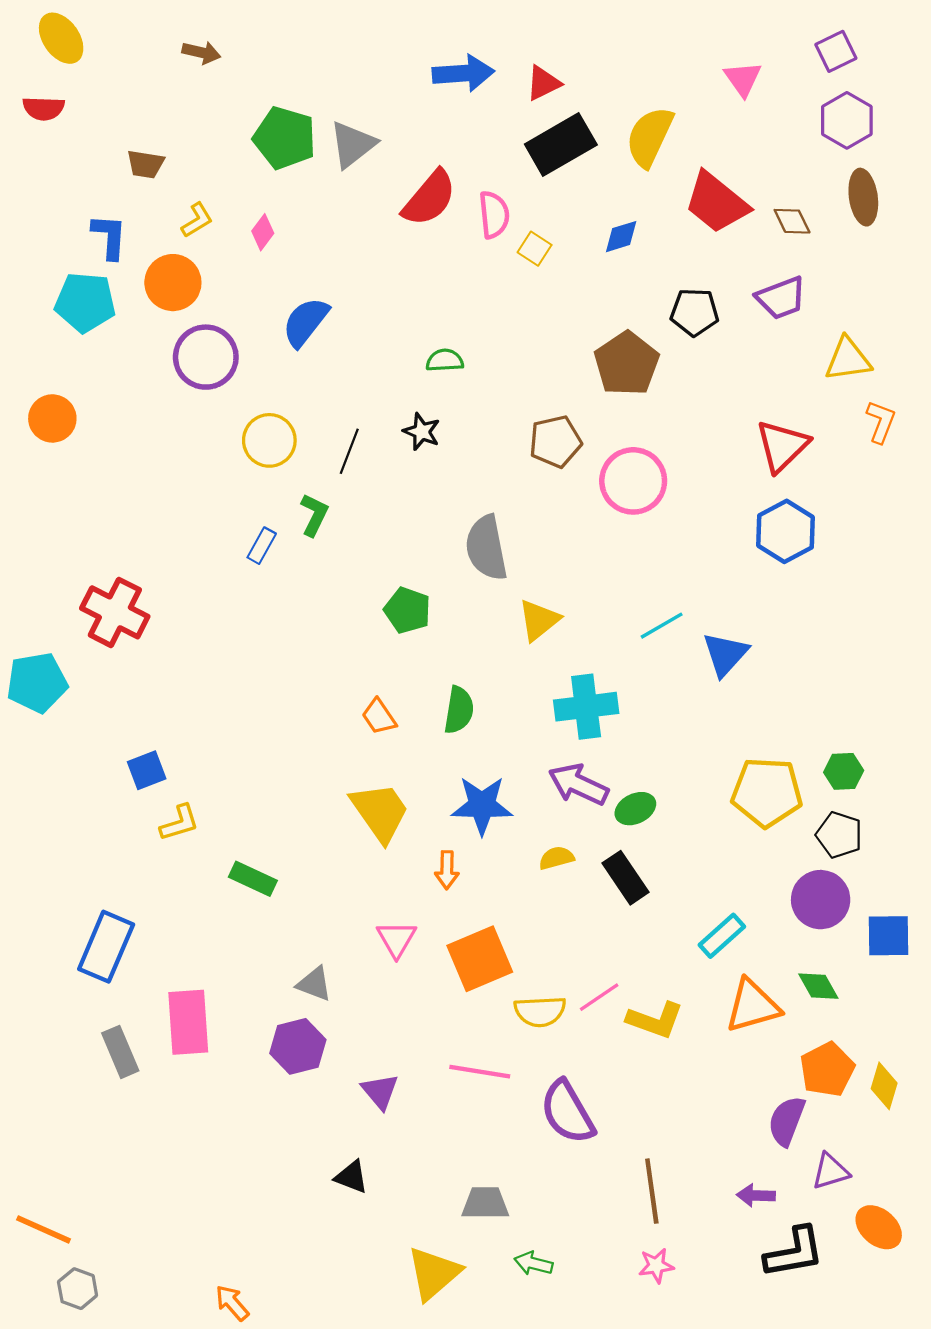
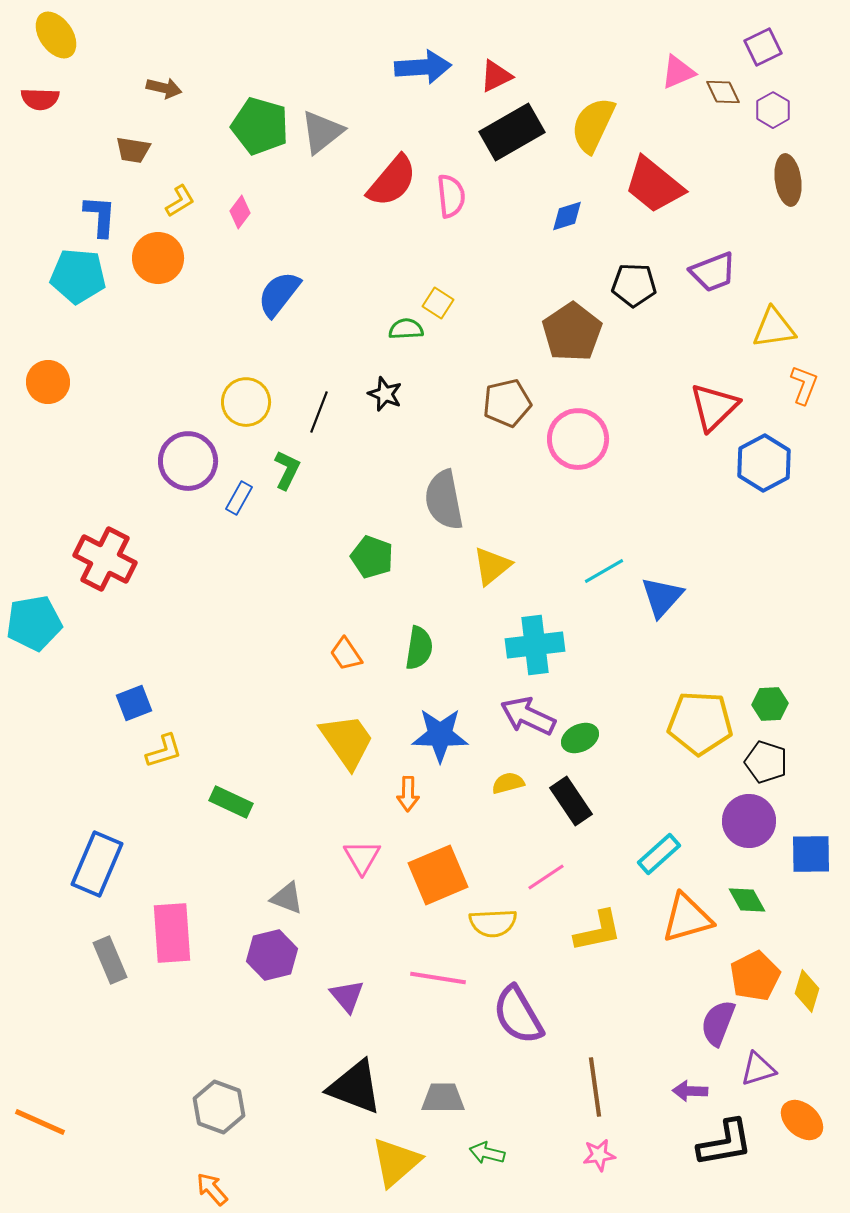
brown arrow: (201, 52) -> (164, 88), moved
pink triangle: (743, 79) -> (678, 72), turned 42
purple hexagon: (847, 120) -> (773, 110), size x0.7
brown diamond: (792, 221) -> (723, 92), moved
yellow square: (535, 249) -> (438, 303), moved
purple circle: (206, 357) -> (188, 461), moved
blue hexagon: (786, 531) -> (764, 463), moved
pink line: (599, 997) -> (546, 877), moved
yellow L-shape: (655, 1020) -> (598, 931), turned -32
black triangle: (352, 1177) -> (355, 1087), moved, size x1.8
gray hexagon: (78, 1289) -> (219, 1107), moved, size x1.4

